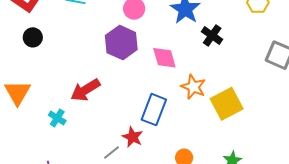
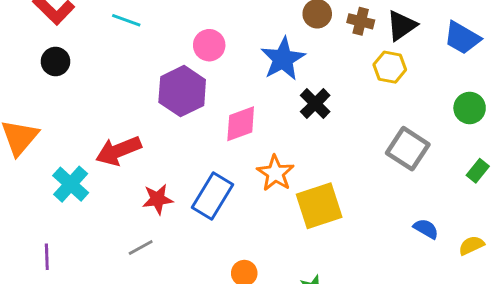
pink diamond: (164, 58) -> (241, 124), turned 76
cyan cross: (57, 118) -> (71, 184), size x1.4
red star: (133, 137) -> (158, 199), moved, turned 30

